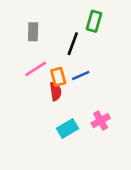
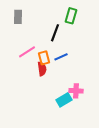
gray rectangle: (33, 32) -> (18, 17), moved
pink cross: (101, 121) -> (76, 91), turned 32
cyan rectangle: (67, 129) -> (64, 100), moved

